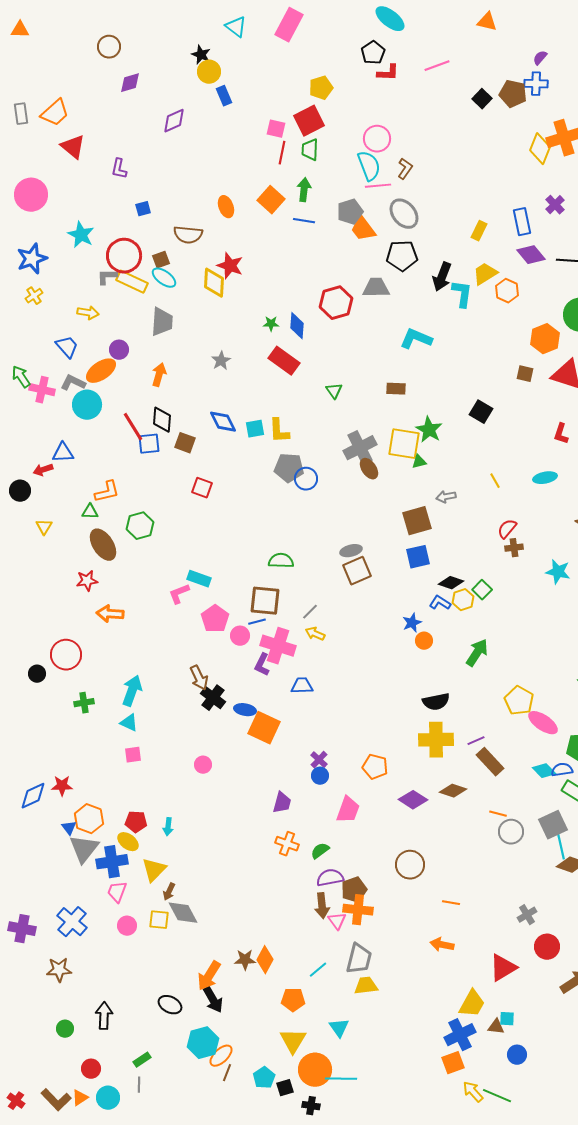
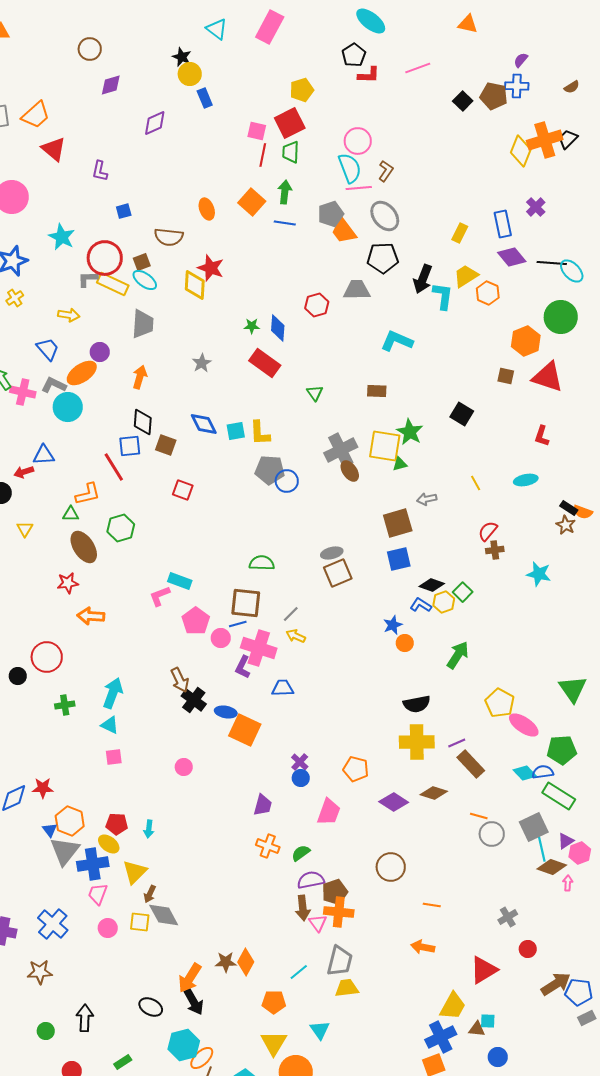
red hexagon: (336, 303) -> (317, 305), size x0.7
red line: (133, 427) -> (114, 467), moved
red circle: (547, 947) -> (528, 949), size x0.7

